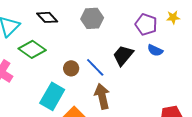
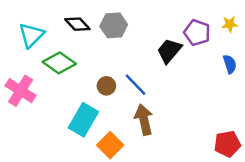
gray hexagon: (92, 18) -> (114, 25), moved
blue semicircle: (155, 50) -> (230, 64), moved, turned -133
black trapezoid: (123, 55) -> (169, 51), moved

